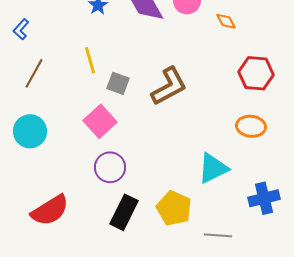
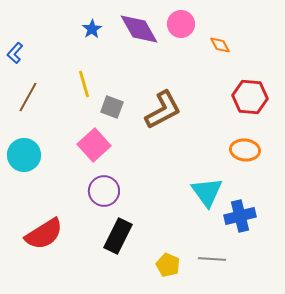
cyan triangle: (213, 168) -> (207, 192), turned -40
blue cross: (264, 198) -> (240, 216), moved
yellow pentagon: (174, 208) -> (168, 265), moved, size x0.7

